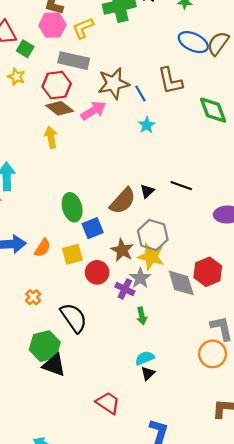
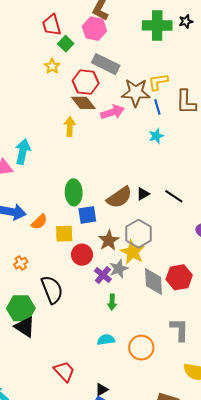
yellow L-shape: (83, 28) -> (158, 82), moved
orange circle: (213, 354) -> (141, 348), moved
black triangle: (148, 373) -> (102, 390), moved

